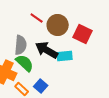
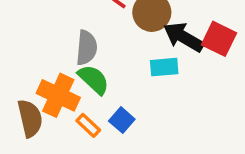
red square: (83, 34) -> (219, 39), moved
black arrow: (47, 50) -> (184, 37), moved

